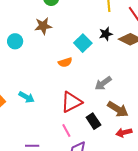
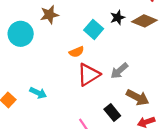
cyan circle: (15, 41) -> (21, 34), size x1.5
red triangle: (71, 102) -> (89, 75), moved

